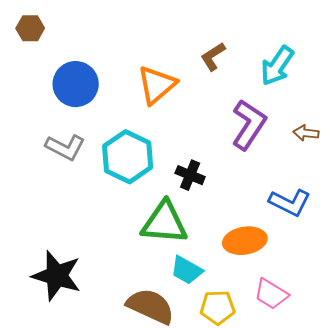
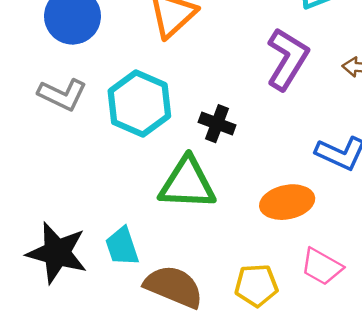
cyan trapezoid: (187, 270) -> (122, 246), moved, turned 44

